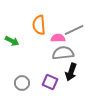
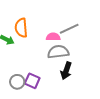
orange semicircle: (39, 25) -> (21, 28), moved
purple square: (50, 82) -> (32, 81), moved

